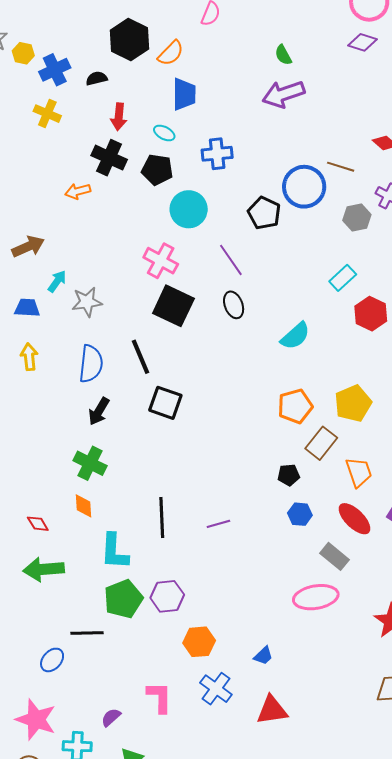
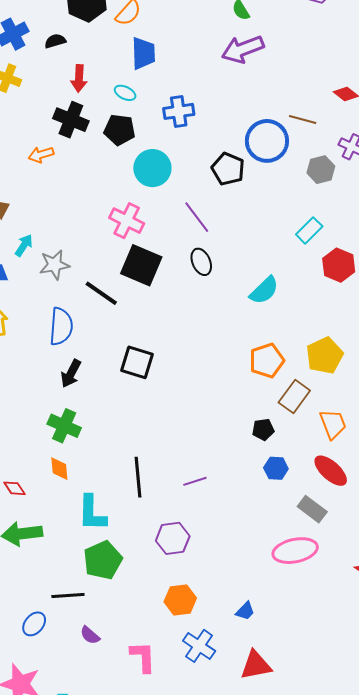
black line: (141, 357) -> (101, 293), moved, turned -30
purple hexagon: (167, 596) -> (173, 538), moved
purple semicircle: (111, 717) -> (90, 635), moved, turned -95

